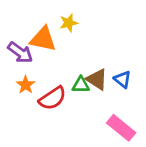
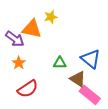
brown triangle: (97, 79) -> (78, 79), moved
blue triangle: (122, 79) -> (91, 59), size x1.5
red semicircle: (52, 98) -> (28, 89), moved

